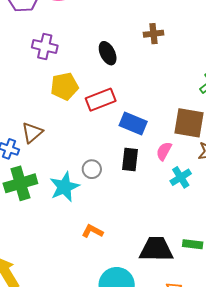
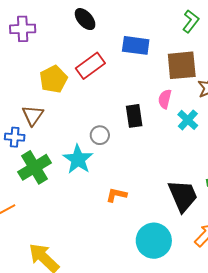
yellow pentagon: (64, 86) -> (53, 79), moved
blue rectangle: (133, 123) -> (136, 45), moved
black trapezoid: (156, 249) -> (183, 196), turned 81

